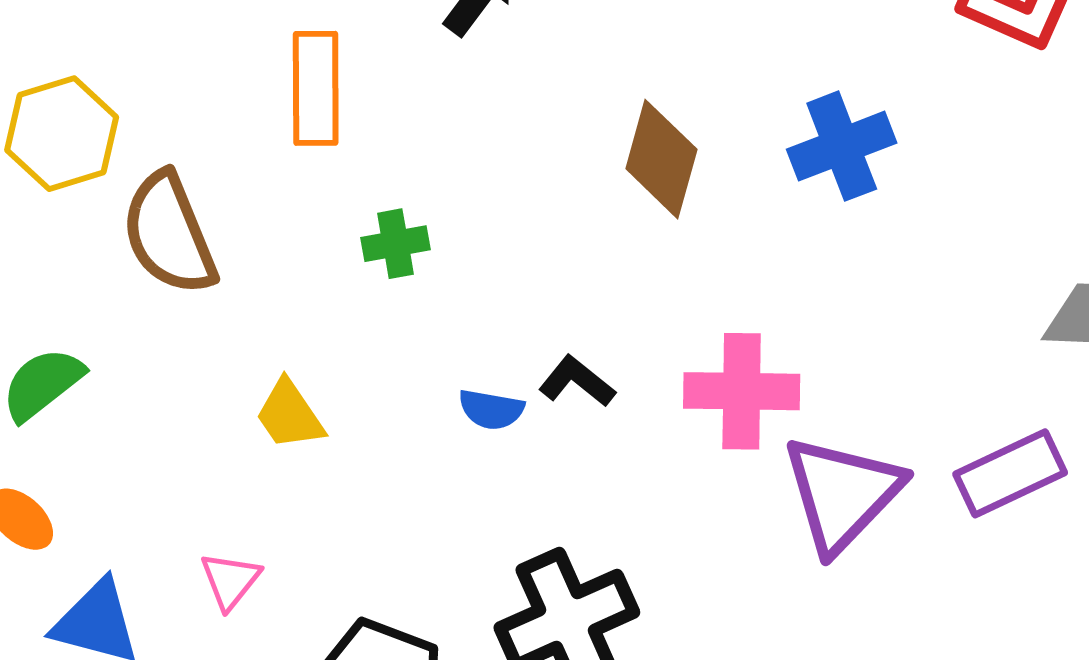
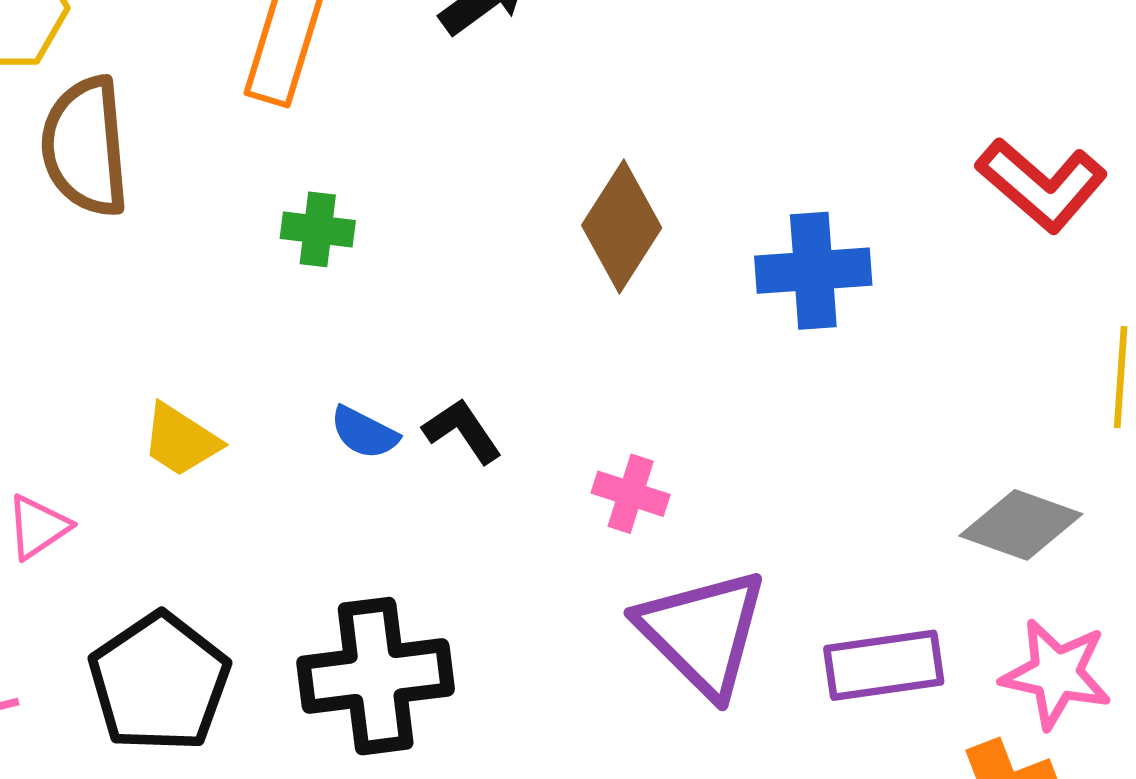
pink cross: (742, 391) -> (631, 494), size x0.6
yellow trapezoid: (290, 415) -> (181, 440), moved, turned -40
purple triangle: (842, 493) -> (703, 632), turned -46

